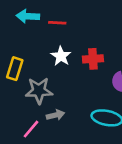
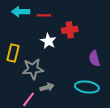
red cross: (93, 59) -> (70, 30), moved

